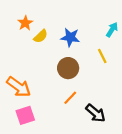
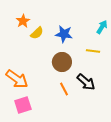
yellow line: (102, 56) -> (93, 51), turned -56
orange line: (70, 98) -> (64, 89), turned -72
black arrow: (96, 113) -> (86, 82), moved

